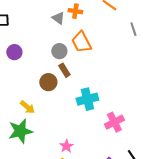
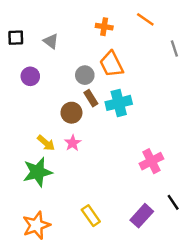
gray triangle: (58, 18) -> (51, 41), moved
cyan cross: (87, 99) -> (119, 103), moved
pink star: (66, 146) -> (73, 143), moved

